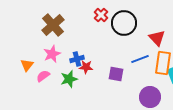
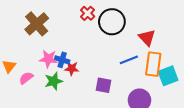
pink star: (52, 54) -> (48, 59), moved, turned 30
blue cross: (77, 59) -> (62, 60), turned 32
purple square: (116, 74) -> (103, 85), moved

